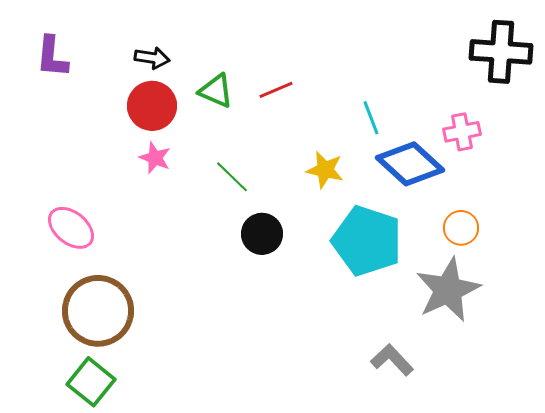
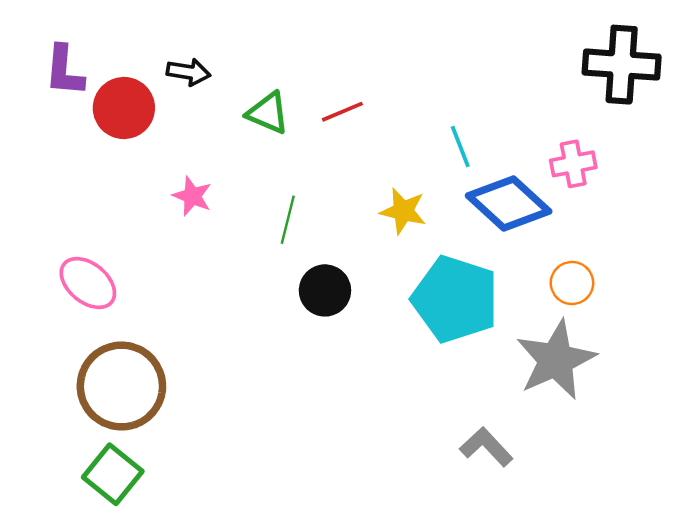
red circle: (152, 106) -> (124, 108), moved
green line: (232, 177) -> (288, 220), turned 60

